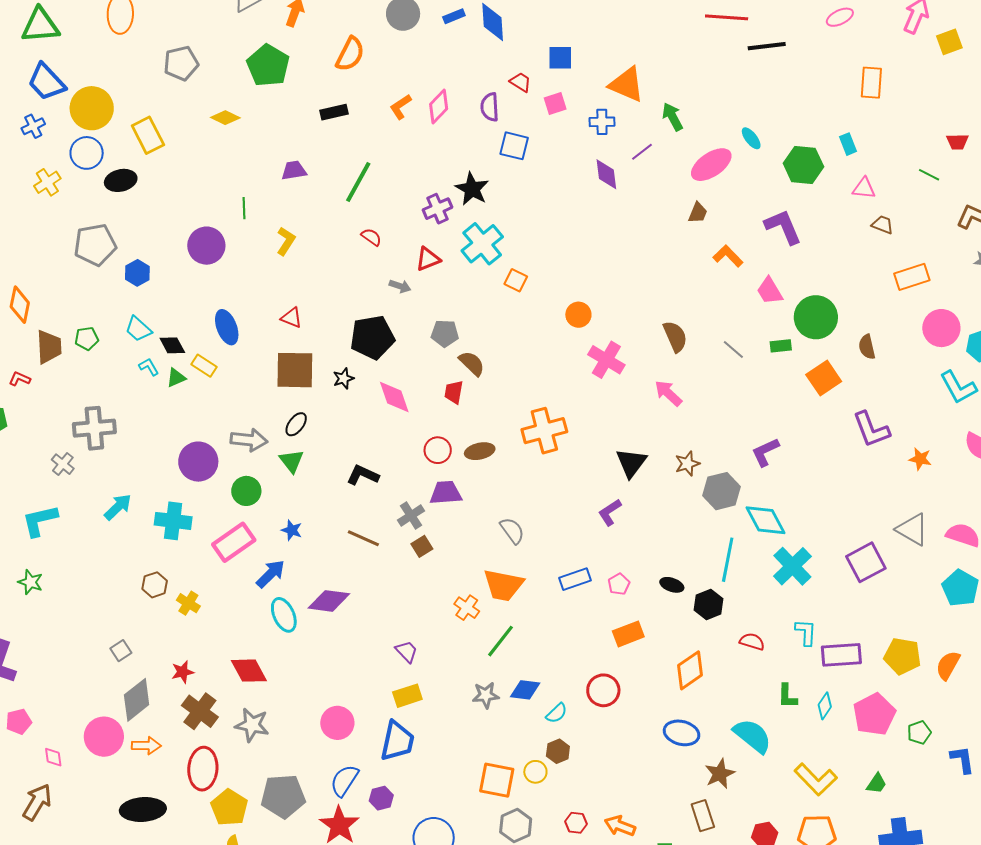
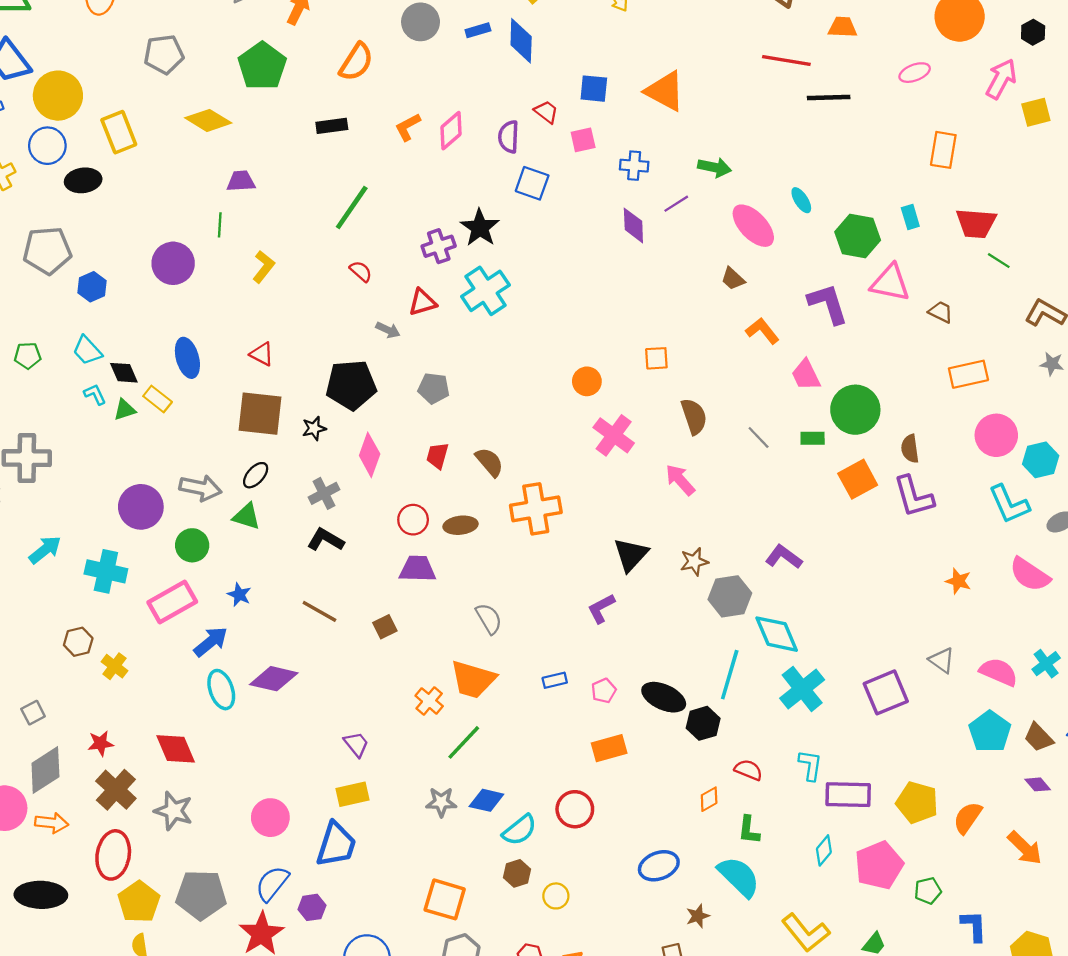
orange triangle: (627, 84) -> (665, 91), moved
green arrow: (672, 117) -> (715, 167), turned 124
yellow diamond: (225, 118) -> (208, 120), size x1.4
red trapezoid: (957, 142) -> (976, 223), moved, size x1.6
pink ellipse: (711, 165) -> (753, 226), turned 75
purple trapezoid: (294, 170) -> (241, 181), moved
pink triangle: (864, 188) -> (890, 283), moved, size x1.5
brown trapezoid: (698, 213) -> (733, 279), turned 105
orange square: (516, 280) -> (656, 358), moved, turned -35
brown semicircle: (472, 363) -> (489, 462), moved
pink diamond: (394, 397) -> (370, 455), turned 33
purple L-shape: (871, 429) -> (914, 497), moved
purple L-shape: (765, 452) -> (784, 557), turned 56
green triangle: (292, 461) -> (246, 516), turned -40
gray cross: (411, 515) -> (324, 493), moved
gray triangle: (912, 529) -> (942, 660), size x0.7
blue rectangle: (575, 579) -> (555, 680), size x0.7
black ellipse: (672, 585) -> (664, 697), size x1.6
orange diamond: (690, 670) -> (709, 799), moved, size x0.6
green L-shape: (787, 696) -> (749, 830), moved
cyan semicircle: (557, 713) -> (520, 830), size x1.4
blue ellipse: (682, 733) -> (659, 866), turned -40
yellow circle: (535, 772) -> (556, 896), moved
brown star: (720, 774) -> (698, 916), size x0.7

